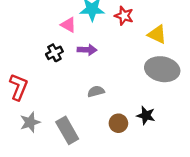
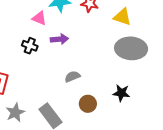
black cross: (54, 53) -> (30, 46), turned -35
brown circle: (118, 123) -> (88, 104), moved

